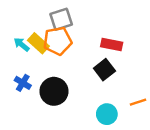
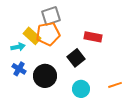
cyan arrow: (22, 44) -> (18, 47), moved, turned 128
black square: (104, 70) -> (76, 58), moved
cyan circle: (107, 114) -> (81, 89), moved

